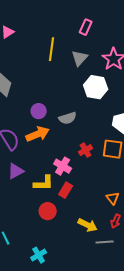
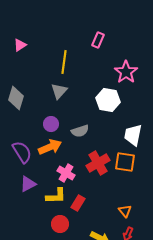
gray triangle: (80, 58) -> (59, 91), moved
red cross: (86, 150) -> (98, 163), size x1.6
pink cross: (63, 166) -> (66, 173), moved

